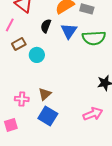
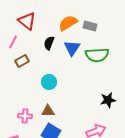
cyan circle: (37, 55) -> (49, 82), moved
brown triangle: (45, 94) -> (48, 111), turned 40

